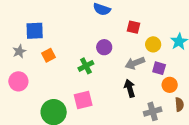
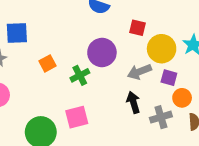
yellow circle: (153, 44) -> (162, 49), size x1.5
purple circle: (104, 47) -> (102, 53), size x1.5
orange square: (48, 55) -> (48, 63), moved
gray cross: (153, 111) -> (161, 117), moved

